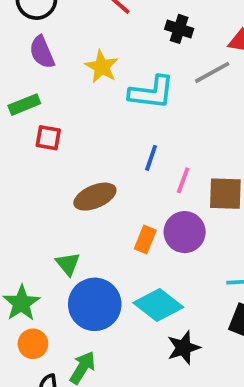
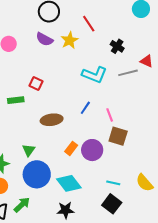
purple semicircle: (42, 52) -> (44, 39), turned -54
yellow star: (102, 67) -> (70, 40), moved
green rectangle: (24, 105) -> (16, 100), moved
pink line: (183, 180) -> (110, 115), moved, turned -56
black star: (184, 348) -> (66, 210), moved

